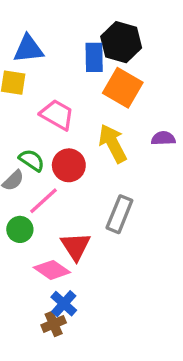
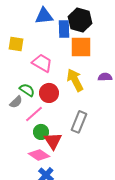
blue triangle: (28, 49) -> (44, 16), moved
orange square: (123, 88) -> (81, 47), turned -30
green circle: (20, 229) -> (41, 132), moved

